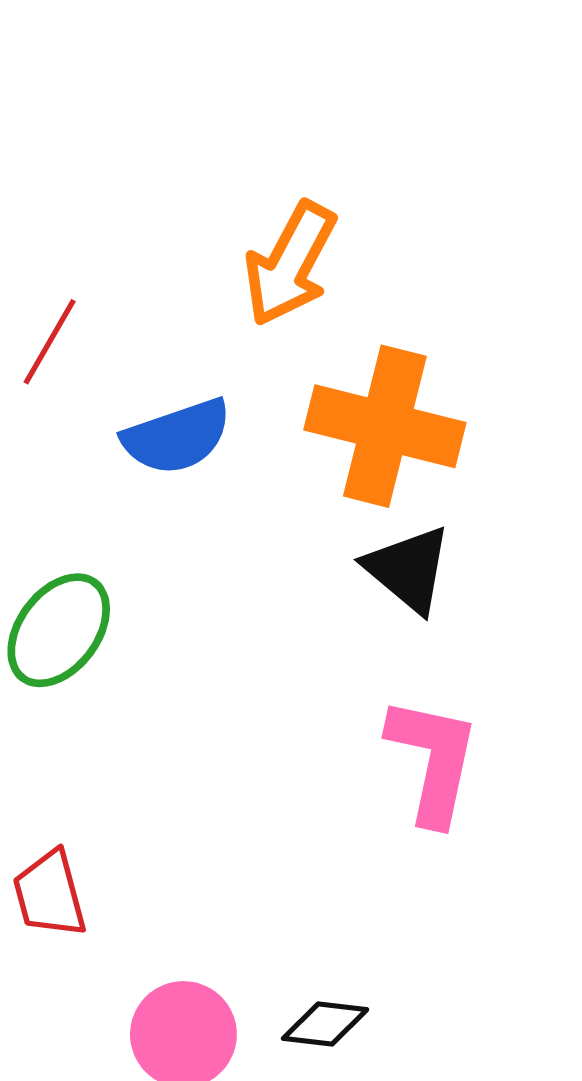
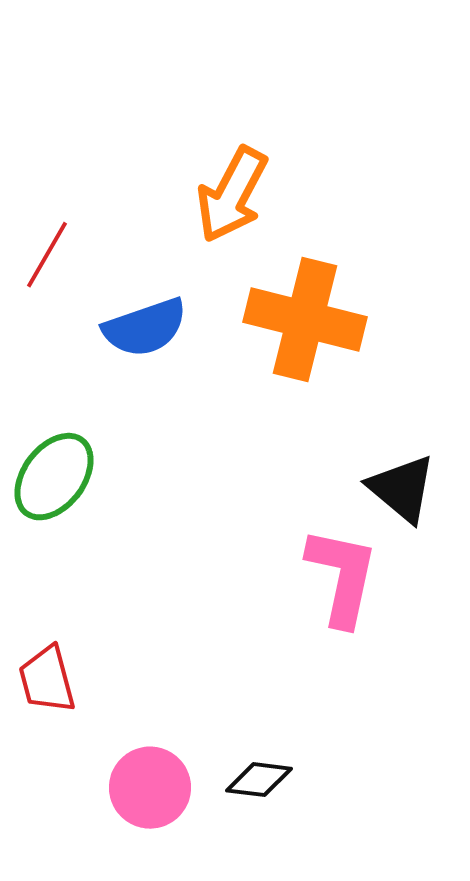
black triangle: (408, 569) -> (402, 489), moved

